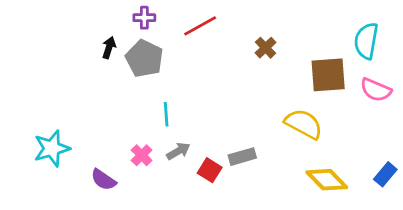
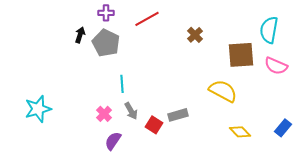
gray arrow: (178, 151) -> (131, 111), turned 90
purple semicircle: (103, 180) -> (113, 141), moved, turned 90
yellow diamond: (327, 180) -> (240, 132), size x0.7

